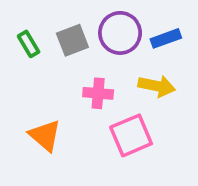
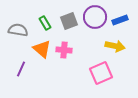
pink cross: (98, 93) -> (64, 50), moved
orange triangle: (45, 135) -> (42, 49), moved

